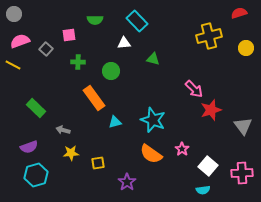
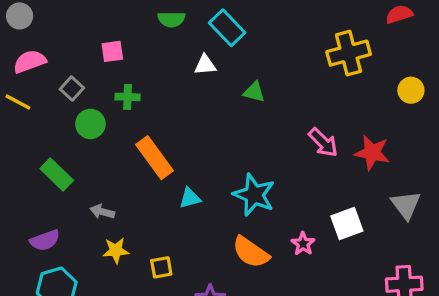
green semicircle: (95, 20) -> (171, 19), moved
yellow circle: (246, 48) -> (411, 90), moved
gray square: (46, 49) -> (72, 89), moved
green circle: (111, 71) -> (90, 124), moved
red star: (211, 110) -> (372, 153), moved, turned 30
white square: (208, 166) -> (347, 223), moved, turned 30

